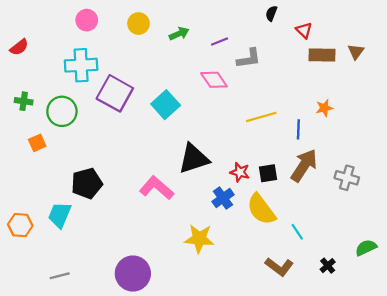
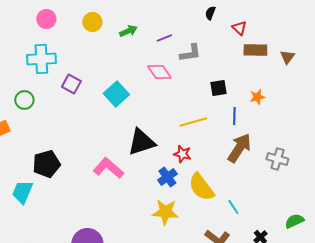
brown triangle: (356, 52) -> (287, 57), moved
purple square: (115, 93) -> (71, 84), size x0.6
green circle: (62, 111) -> (24, 100), size x0.7
yellow line: (261, 117) -> (193, 122), moved
black square: (268, 173) -> (218, 88), moved
yellow star: (199, 239) -> (165, 212), moved

